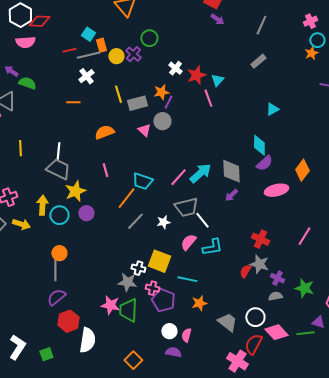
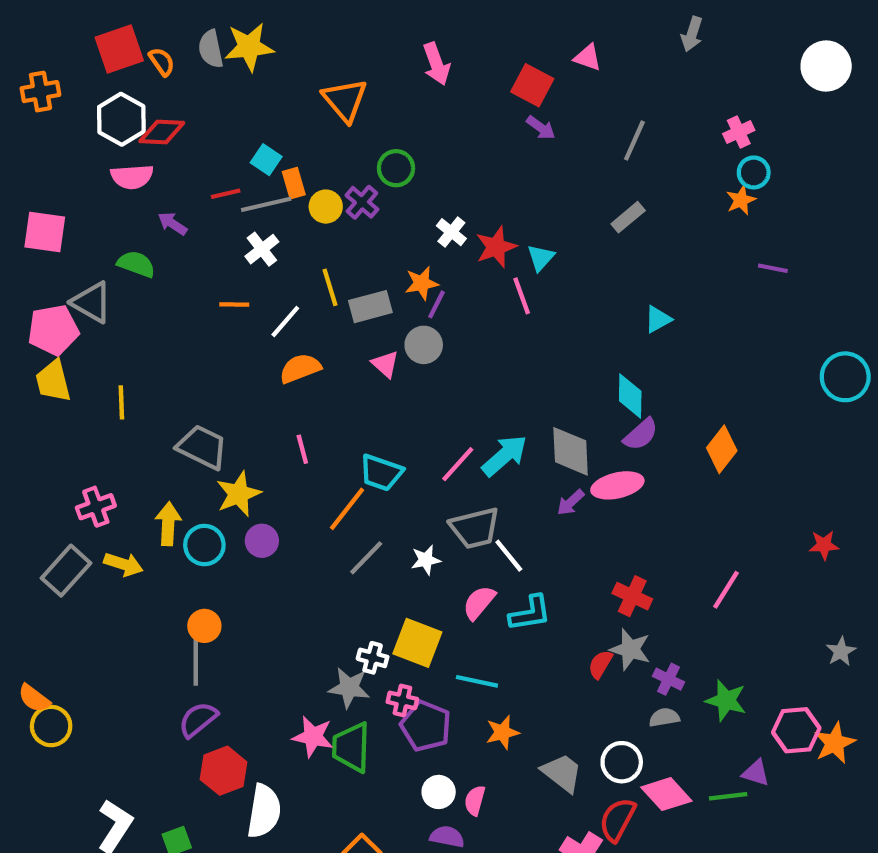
purple arrow: (11, 71) -> (172, 224), moved
white line: (58, 151) -> (285, 321), moved, turned 36
pink ellipse: (276, 190) -> (617, 485), moved

